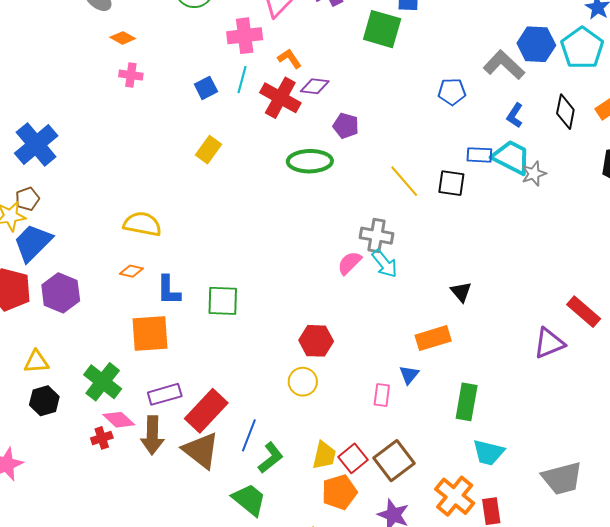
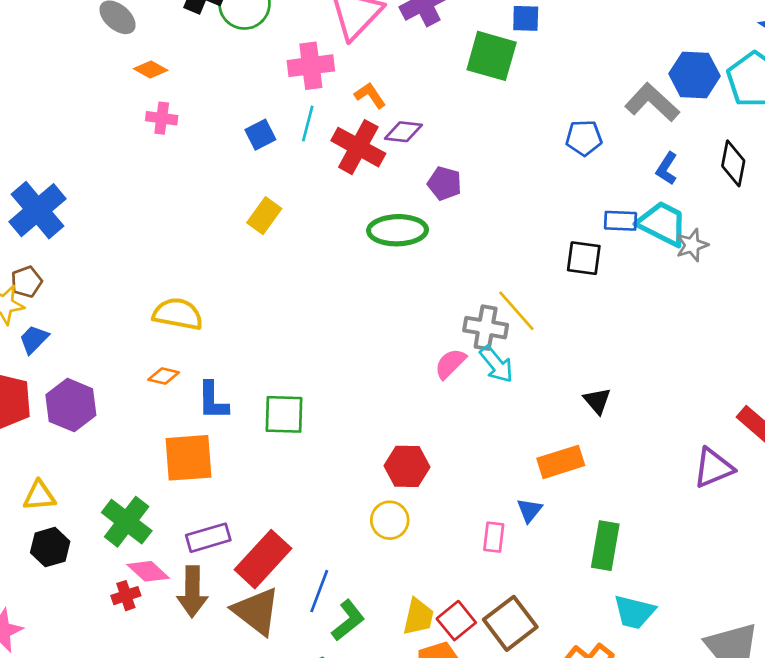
yellow line: (404, 181) -> (516, 311), moved
blue trapezoid: (33, 243) -> (34, 339), size x0.6

